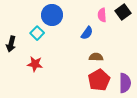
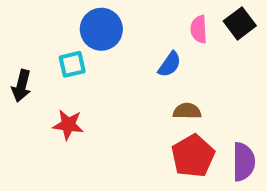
cyan square: (37, 33) -> (72, 64), turned 32

